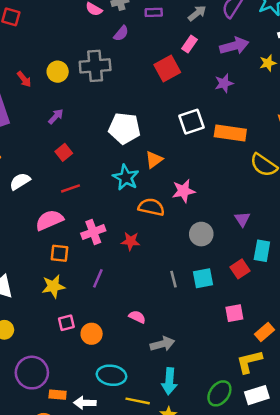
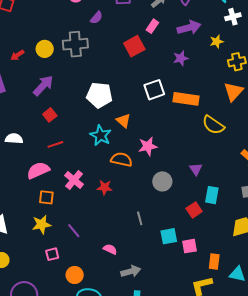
red arrow: (24, 79) -> (17, 55), turned 96
purple arrow: (56, 116) -> (43, 86), size x1.6
orange triangle: (154, 160) -> (124, 121), turned -42
white semicircle: (20, 181) -> (14, 139), turned 36
pink cross: (93, 232) -> (74, 180), turned -30
purple line: (98, 278) -> (74, 231), moved, turned -63
cyan square: (203, 278) -> (169, 236), moved
orange rectangle: (265, 332) -> (214, 261), turned -42
orange circle: (92, 334) -> (75, 275), moved

